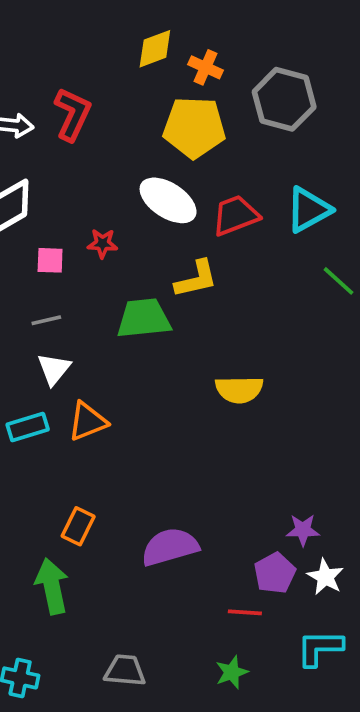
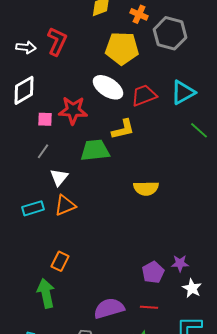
orange cross: (205, 67) -> (139, 14), moved
red star: (102, 243) -> (73, 110), size x1.8
gray line: (46, 320) -> (43, 151), turned -42
white triangle: (54, 369) -> (59, 177), moved
purple semicircle: (170, 547) -> (109, 308), moved
purple pentagon: (275, 573) -> (153, 272), moved

